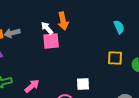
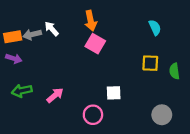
white arrow: (47, 28) -> (52, 29), moved
pink square: (51, 41) -> (95, 44), moved, turned 36

